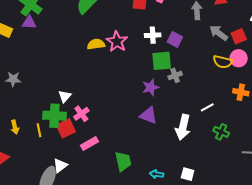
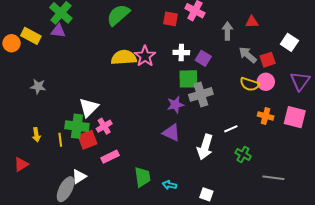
yellow semicircle: (96, 44) -> (124, 57), size x1.4
gray cross: (175, 75) -> (201, 94), size x1.6
white triangle: (65, 96) -> (89, 107), size x1.5
cyan arrow: (157, 174) -> (169, 185), moved

